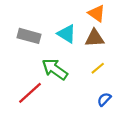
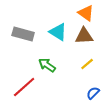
green arrow: (55, 69) -> (47, 65), size x0.7

